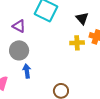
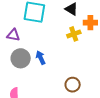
blue arrow: (27, 71) -> (41, 58), moved

